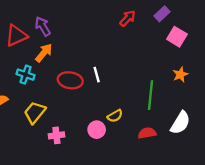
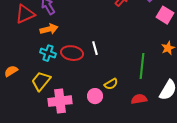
orange arrow: (44, 53) -> (49, 29), turned 36
cyan cross: (25, 75) -> (48, 53), moved
pink cross: (56, 135) -> (60, 101), size x1.6

